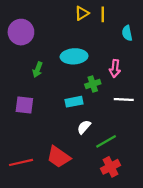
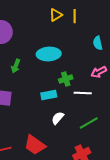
cyan semicircle: (127, 33) -> (98, 43), moved
pink arrow: (115, 68) -> (99, 72), moved, turned 56
white line: (124, 99) -> (83, 93), moved
green line: (106, 141) -> (89, 123), moved

